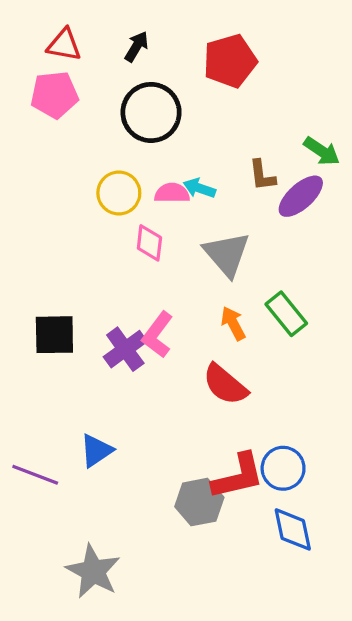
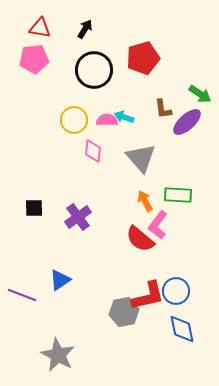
red pentagon: (230, 61) -> (143, 58), moved
green rectangle: (286, 314) -> (178, 195), turned -48
black square: (54, 335) -> (34, 208), size x0.7
pink L-shape: (157, 335) -> (158, 225), moved

